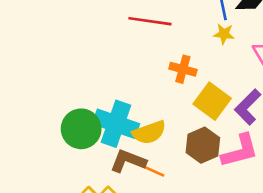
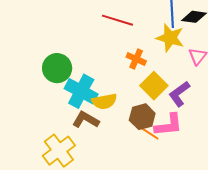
yellow star: (224, 34) -> (170, 38), size x1.8
green circle: (81, 129) -> (57, 68), moved
orange line: (152, 170) -> (150, 133), moved

